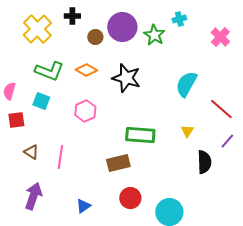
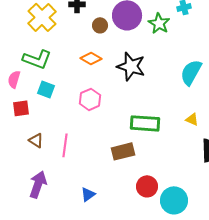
green L-shape: (49, 71) -> (37, 59), moved
yellow triangle: (187, 131) -> (192, 119), turned -40
red circle: (130, 198) -> (147, 186), moved

